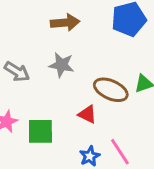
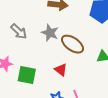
brown ellipse: (111, 90) -> (73, 44), moved

